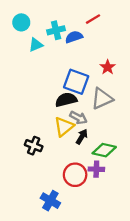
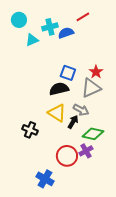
red star: (108, 67) -> (96, 72), moved
blue square: (76, 82) -> (68, 73), size x0.7
gray arrow: (78, 118) -> (81, 110), moved
yellow triangle: (64, 127) -> (57, 113), turned -48
purple cross: (96, 169) -> (86, 151), turned -32

